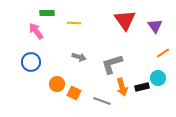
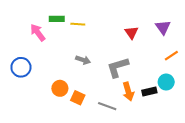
green rectangle: (47, 13) -> (57, 19), moved
red triangle: (125, 20) -> (131, 33), moved, size x0.6
blue circle: (31, 62) -> (21, 67), moved

